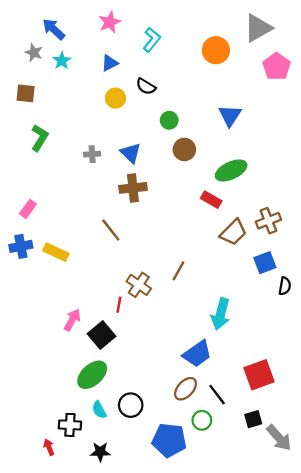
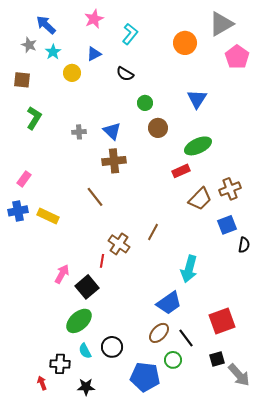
yellow circle: (115, 98) -> (72, 73), moved
red rectangle: (211, 200) -> (181, 171), turned -54

